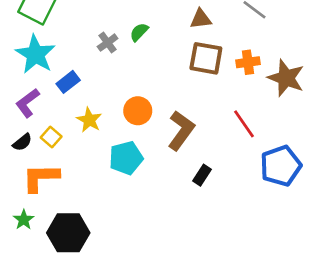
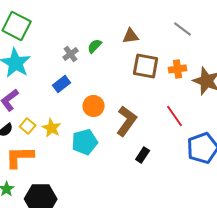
brown triangle: (201, 19) -> (131, 36), moved
blue rectangle: (68, 82) -> (62, 84), moved
yellow star: (89, 120) -> (52, 128), moved

